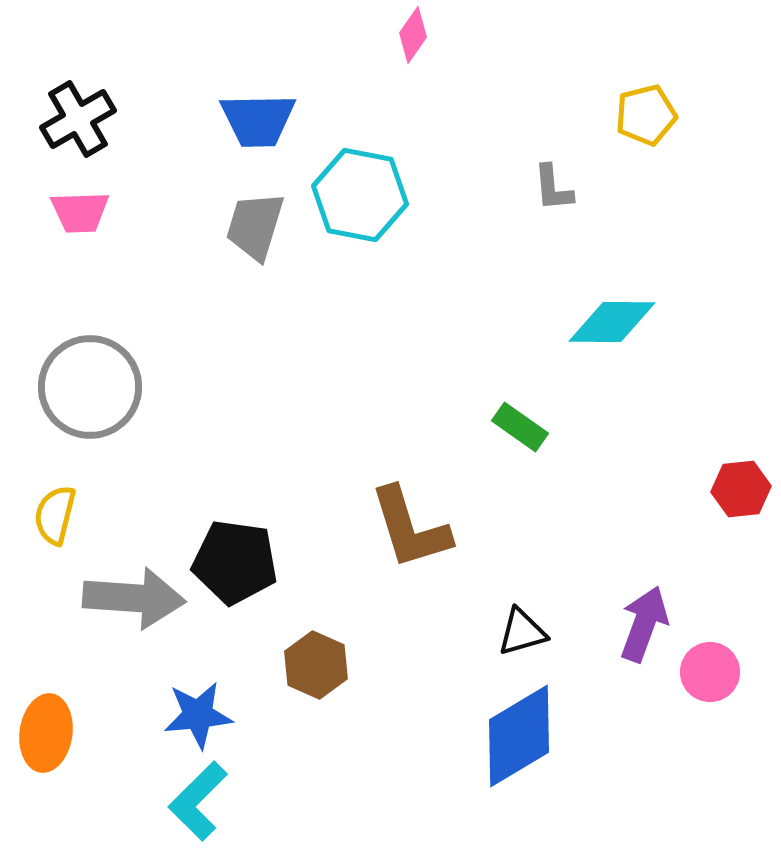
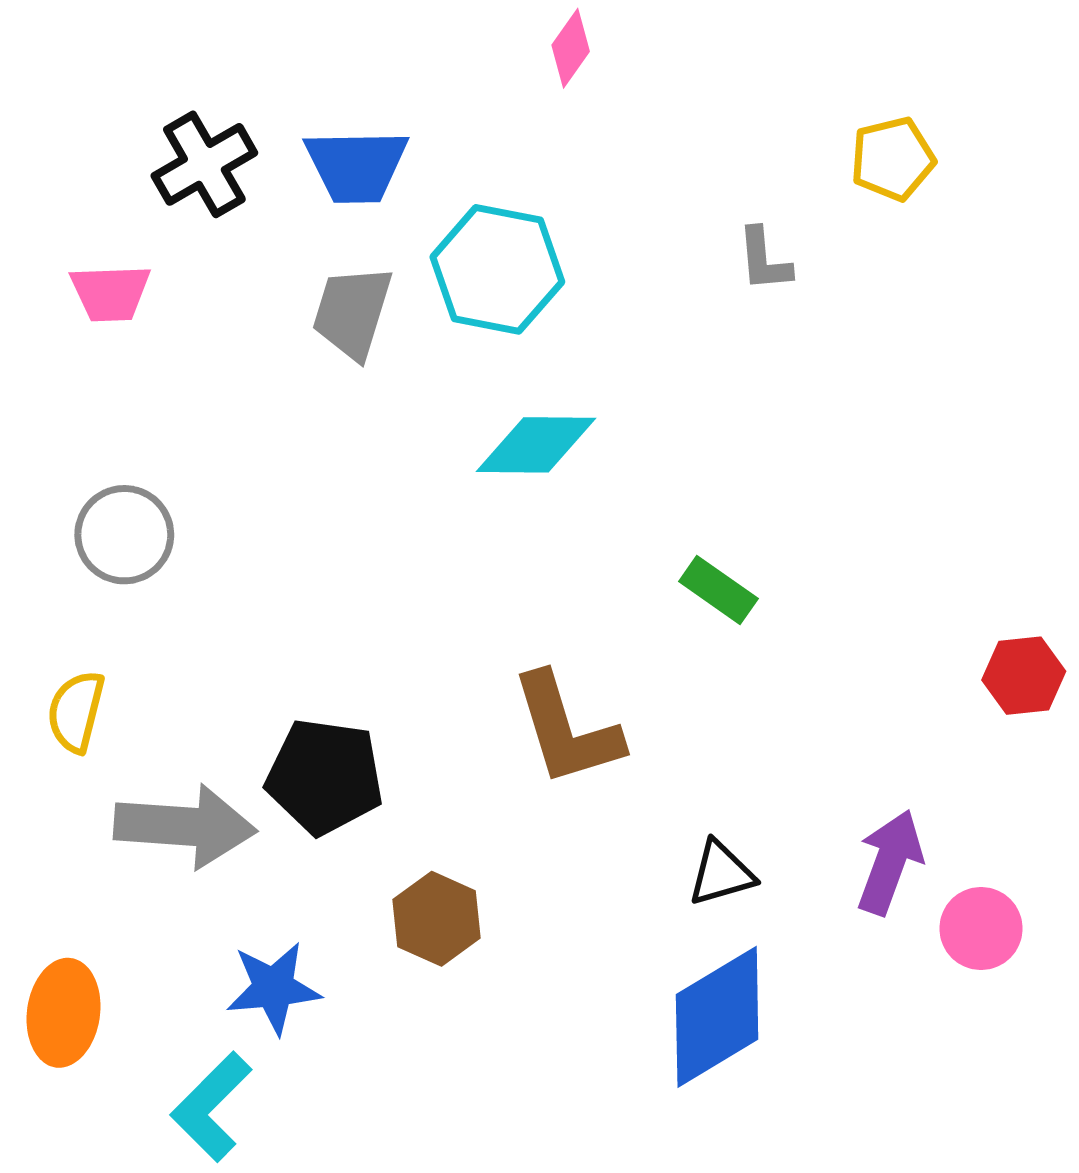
black cross: (78, 119) -> (204, 164), moved
cyan diamond: (612, 322) -> (536, 445), moved
gray circle: (90, 387) -> (124, 535), size x0.7
cyan L-shape: (198, 801) -> (211, 1107), moved

